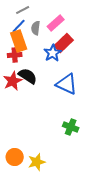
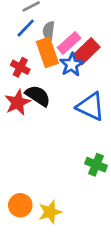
pink rectangle: (56, 23) -> (69, 43), moved
orange rectangle: (19, 41) -> (47, 52), moved
red cross: (15, 55) -> (20, 67), turned 32

